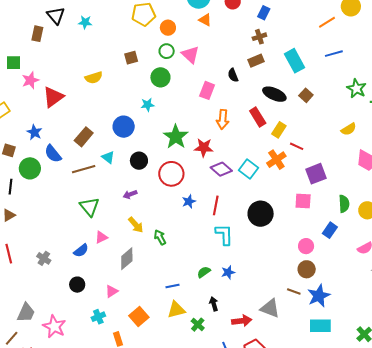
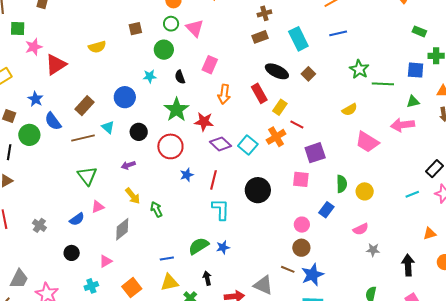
black semicircle: (233, 75) -> (180, 77), moved
green semicircle: (204, 272) -> (199, 246), size x1.5

